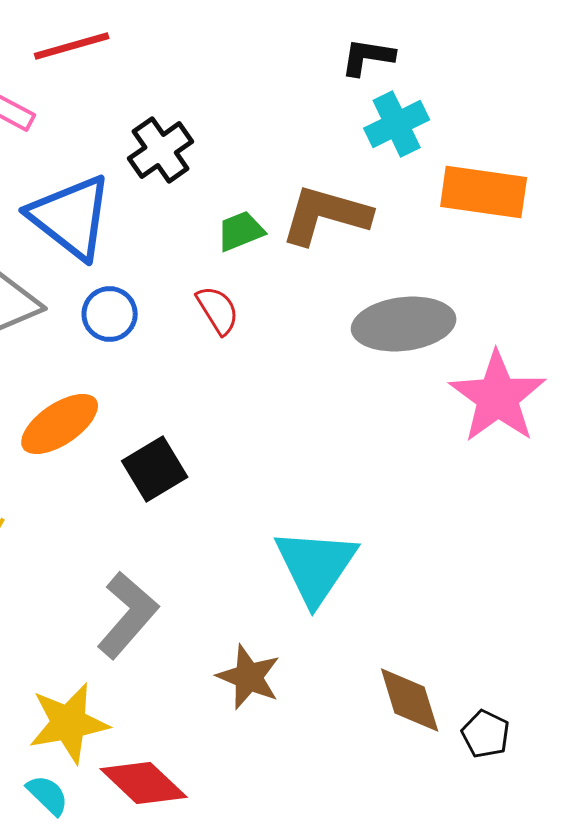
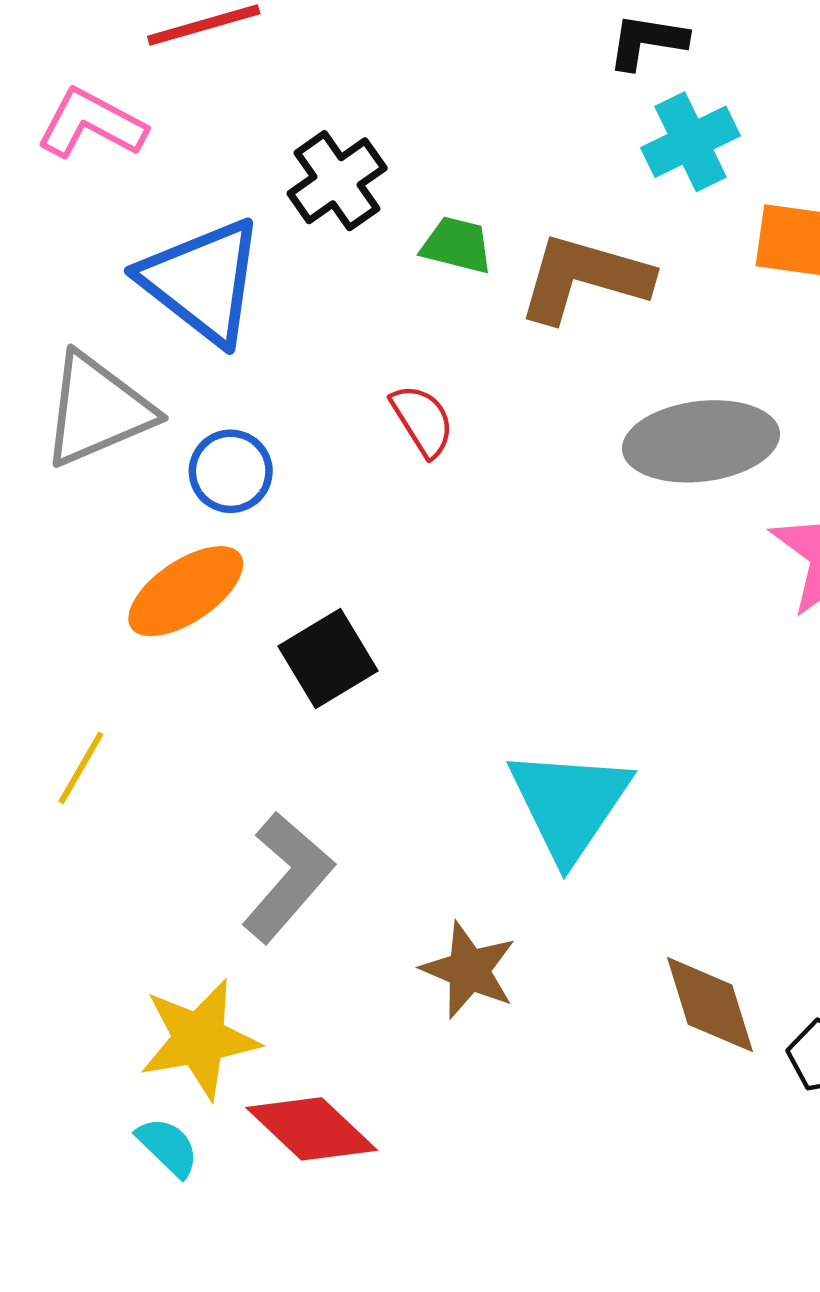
green trapezoid: (241, 231) -> (457, 245), moved, turned 36
blue circle: (110, 314) -> (231, 471), moved

